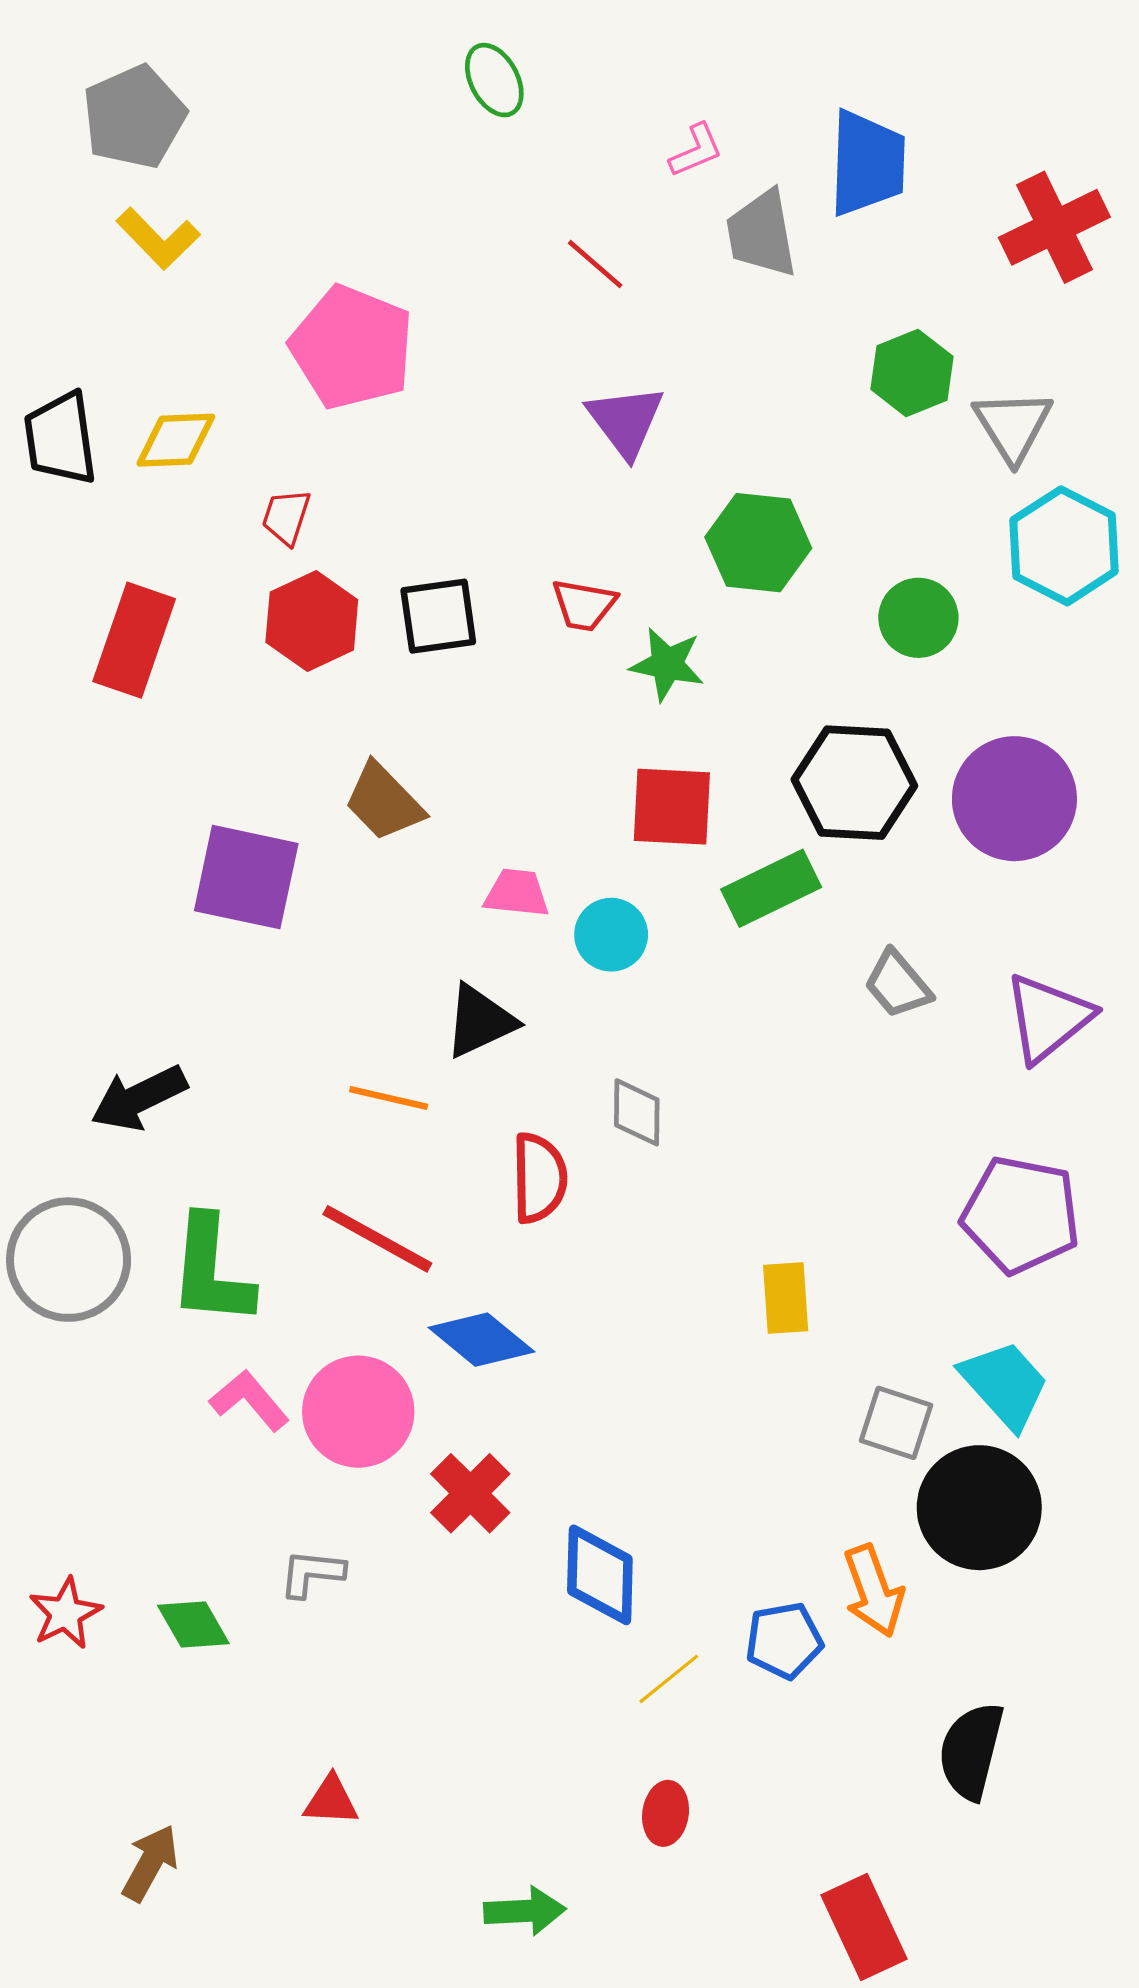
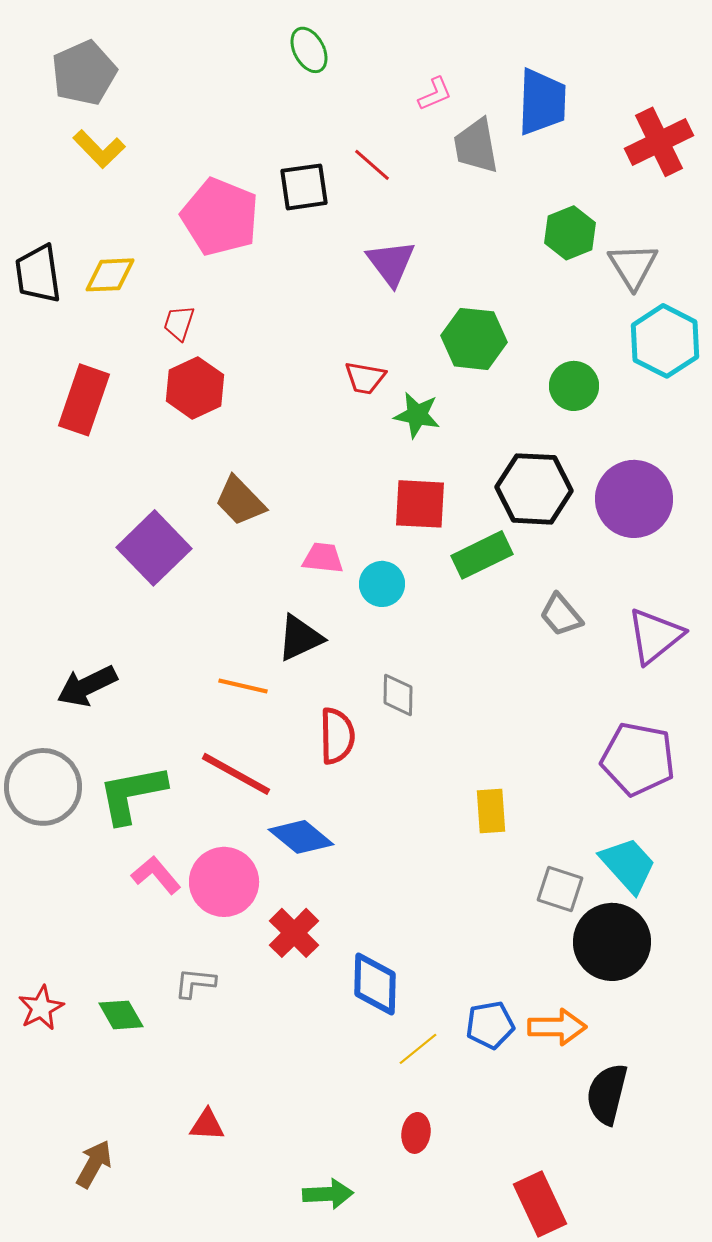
black square: (438, 616) -> (304, 187), moved
purple square: (246, 877) -> (154, 548), turned 34
green L-shape: (211, 1271) -> (132, 794), turned 74
orange arrow: (874, 1591) -> (557, 1027), moved, turned -70

